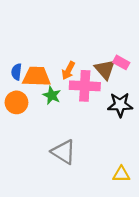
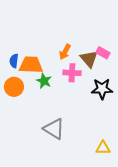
orange arrow: (68, 71) -> (65, 52), moved
pink cross: (85, 86) -> (72, 73), size x0.7

